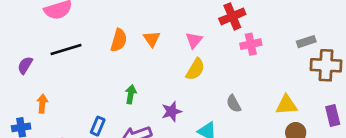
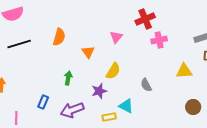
orange triangle: (152, 39) -> (88, 52), moved
yellow semicircle: (195, 69) -> (113, 71), moved
yellow triangle: (286, 105) -> (184, 71), moved

